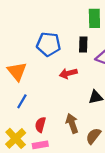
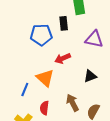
black rectangle: (83, 45) -> (64, 23), moved
orange triangle: (17, 71) -> (45, 78), moved

